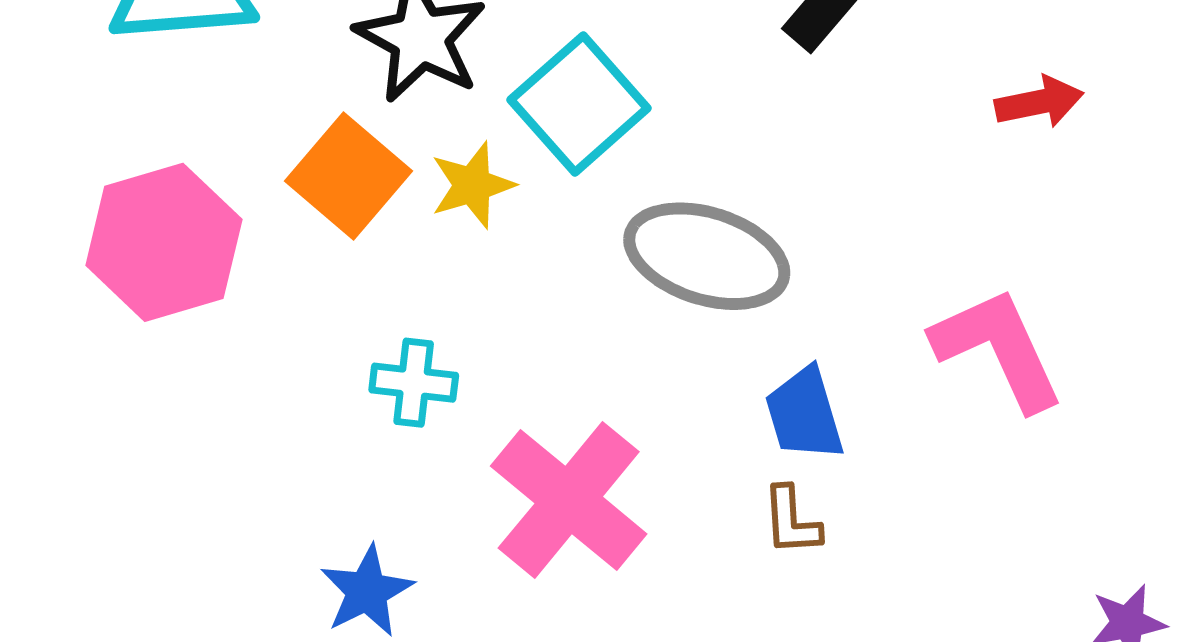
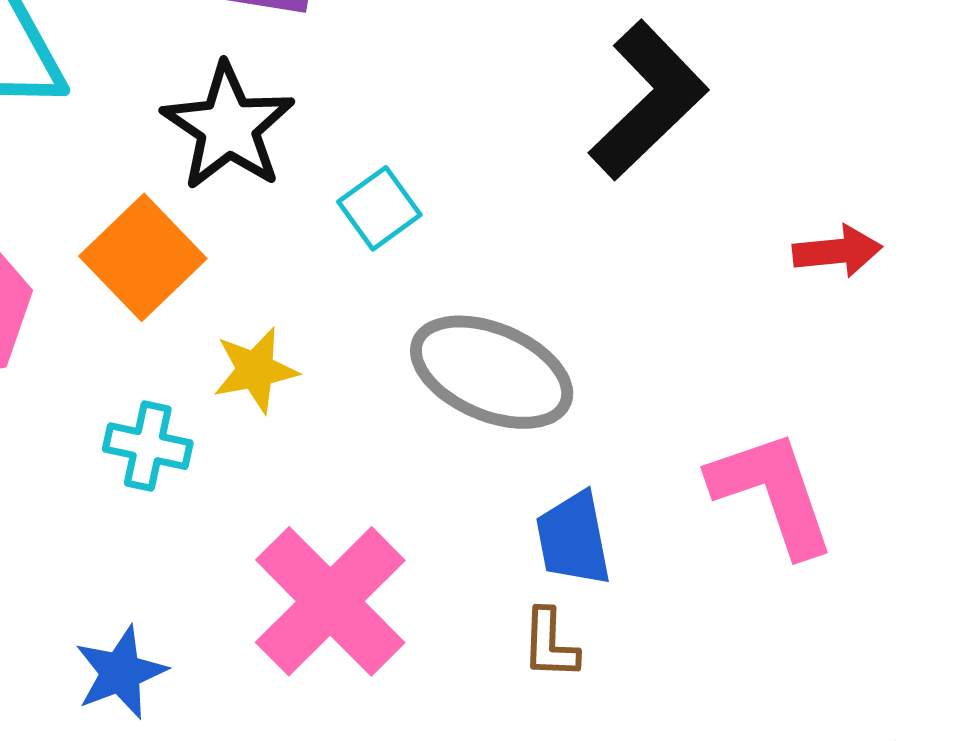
cyan square: (579, 104) -> (379, 208), size x0.6
yellow star: (472, 185) -> (255, 370), moved
cyan cross: (414, 383) -> (148, 446), moved

